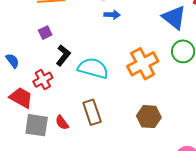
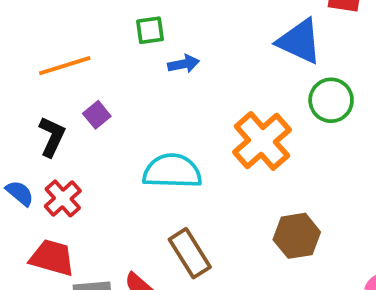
purple square: (45, 33) -> (97, 115), moved
black L-shape: (63, 55) -> (52, 137), moved
red cross: (43, 80) -> (63, 198), moved

